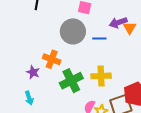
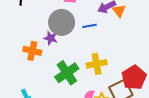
orange cross: (52, 59) -> (32, 51), moved
purple star: (33, 72) -> (51, 38), moved

